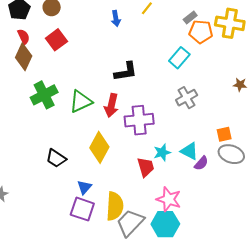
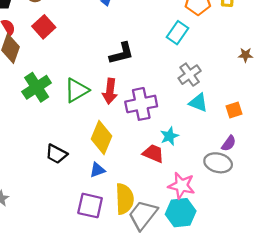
cyan triangle: (189, 151) -> (198, 103), moved
gray ellipse: (231, 154) -> (218, 163), moved
purple semicircle: (201, 163) -> (229, 143), moved
red trapezoid: (146, 167) -> (153, 153), turned -45
blue triangle: (84, 187) -> (97, 170), moved, turned 35

